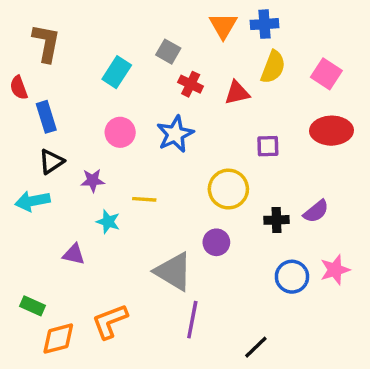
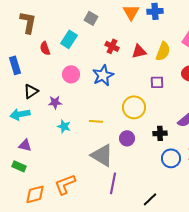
gray square: (168, 52) -> (91, 18), moved
yellow semicircle: (273, 67) -> (163, 51), moved
red semicircle: (19, 88) -> (45, 48), moved
blue rectangle: (46, 117) -> (15, 65), moved
yellow line: (144, 199) -> (96, 121), moved
black cross: (277, 220) -> (160, 133), moved
purple triangle: (74, 254) -> (25, 145), moved
green rectangle: (32, 306) -> (19, 166), moved

